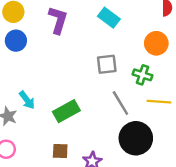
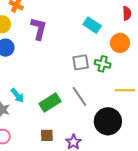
cyan rectangle: (109, 18) -> (92, 25), moved
green cross: (142, 75) -> (103, 64), moved
gray line: (120, 103) -> (79, 96), moved

